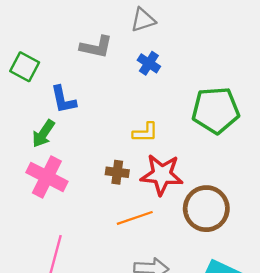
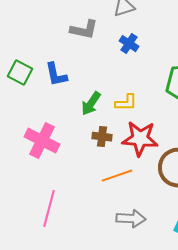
green square: (25, 67) -> (20, 73), moved
green arrow: (43, 134) -> (91, 104), moved

